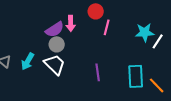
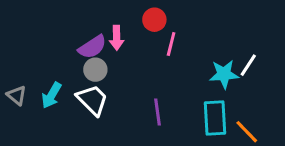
cyan star: (145, 32) -> (224, 74), moved

